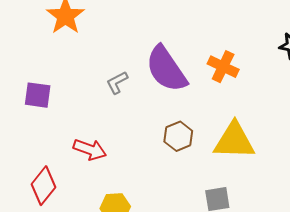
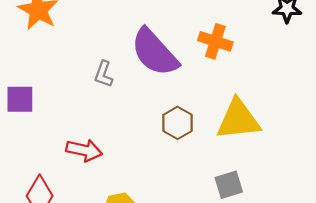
gray L-shape: (117, 83) -> (104, 74), turned -35

